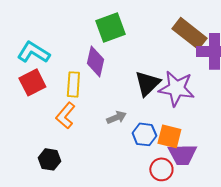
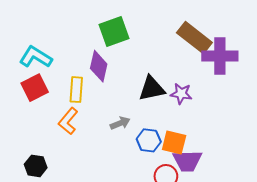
black triangle: (147, 83) -> (152, 89), turned 32
purple star: (176, 88) -> (181, 94), size x0.6
black hexagon: (49, 159) -> (36, 166), moved

